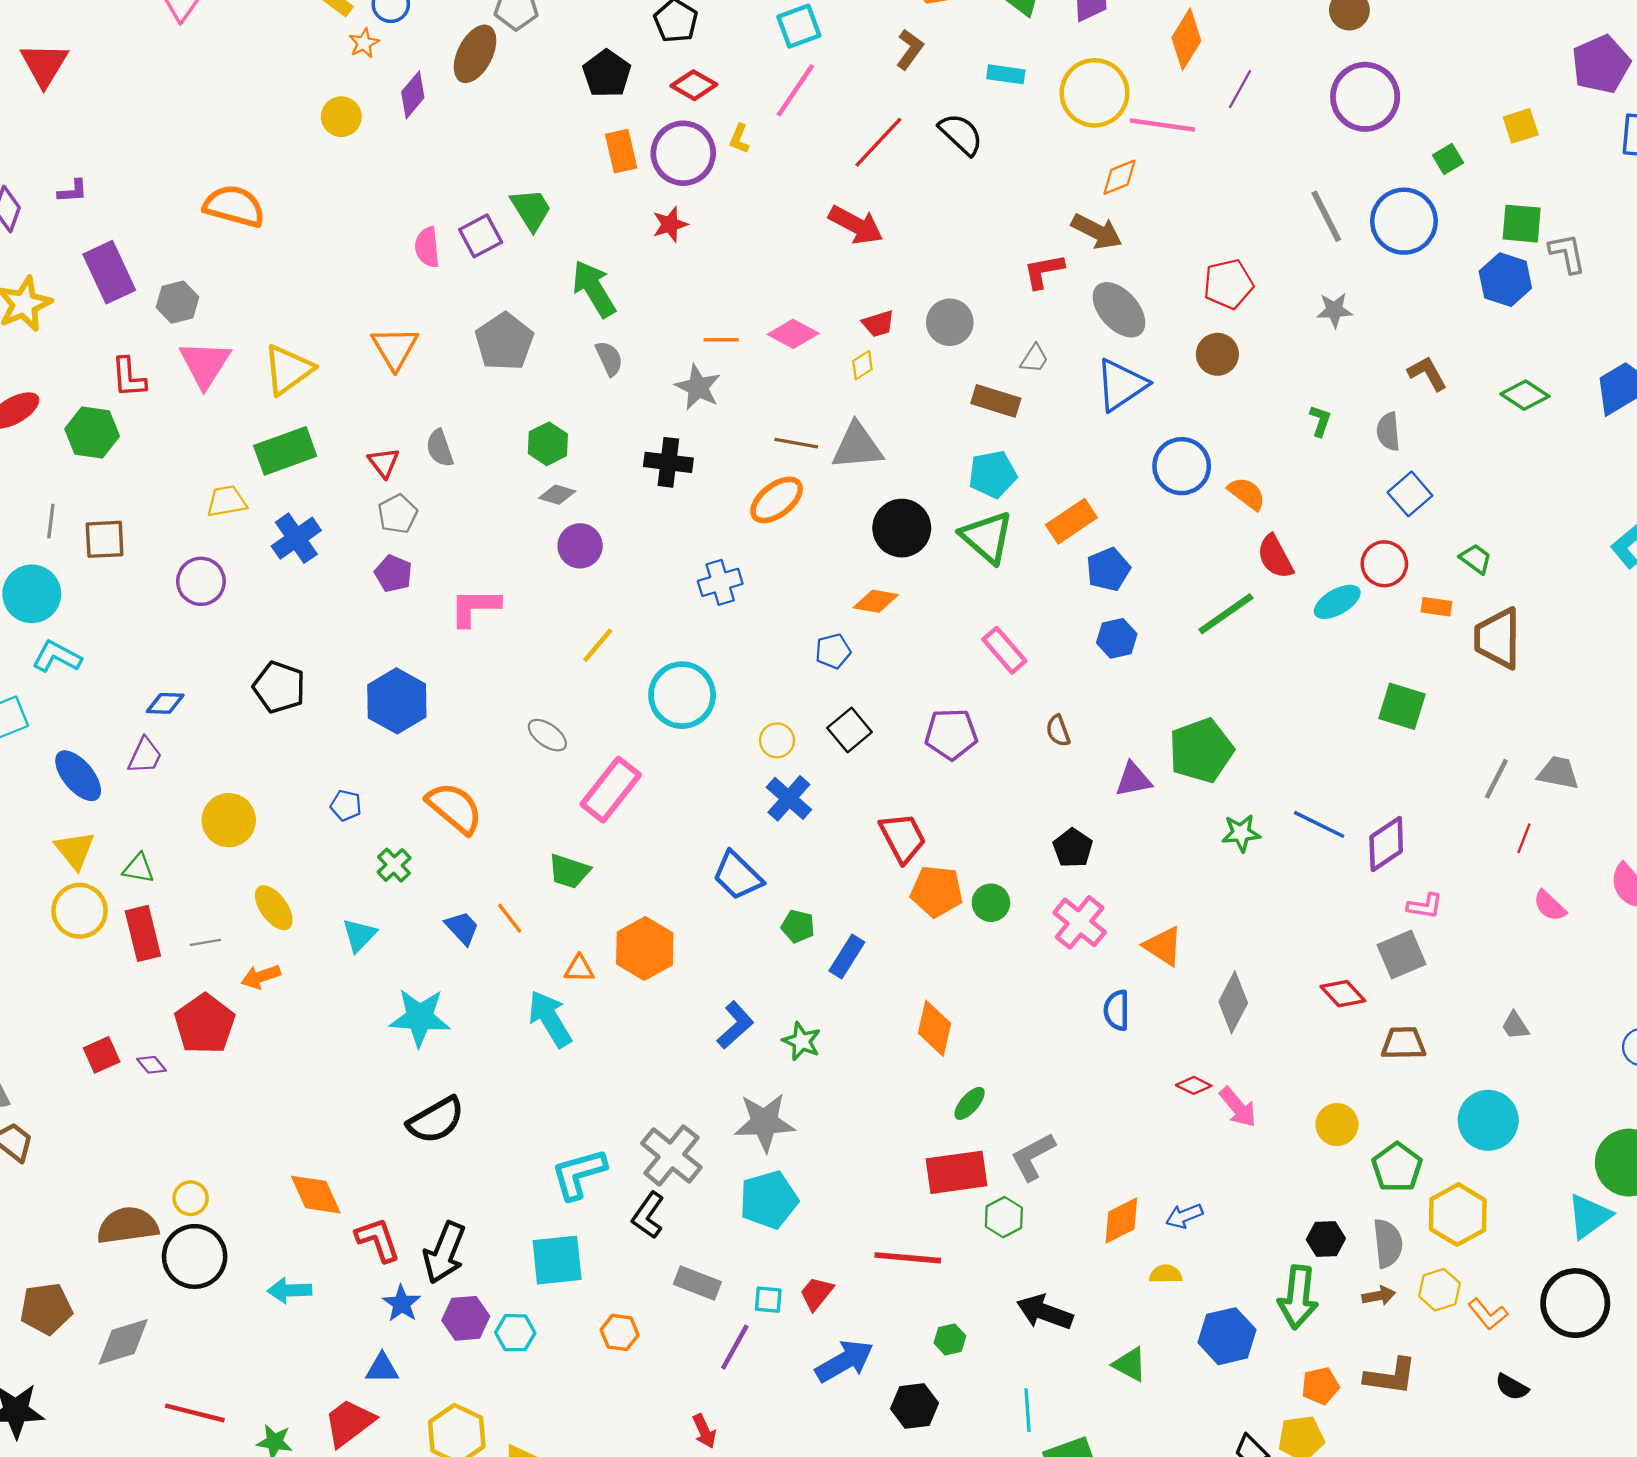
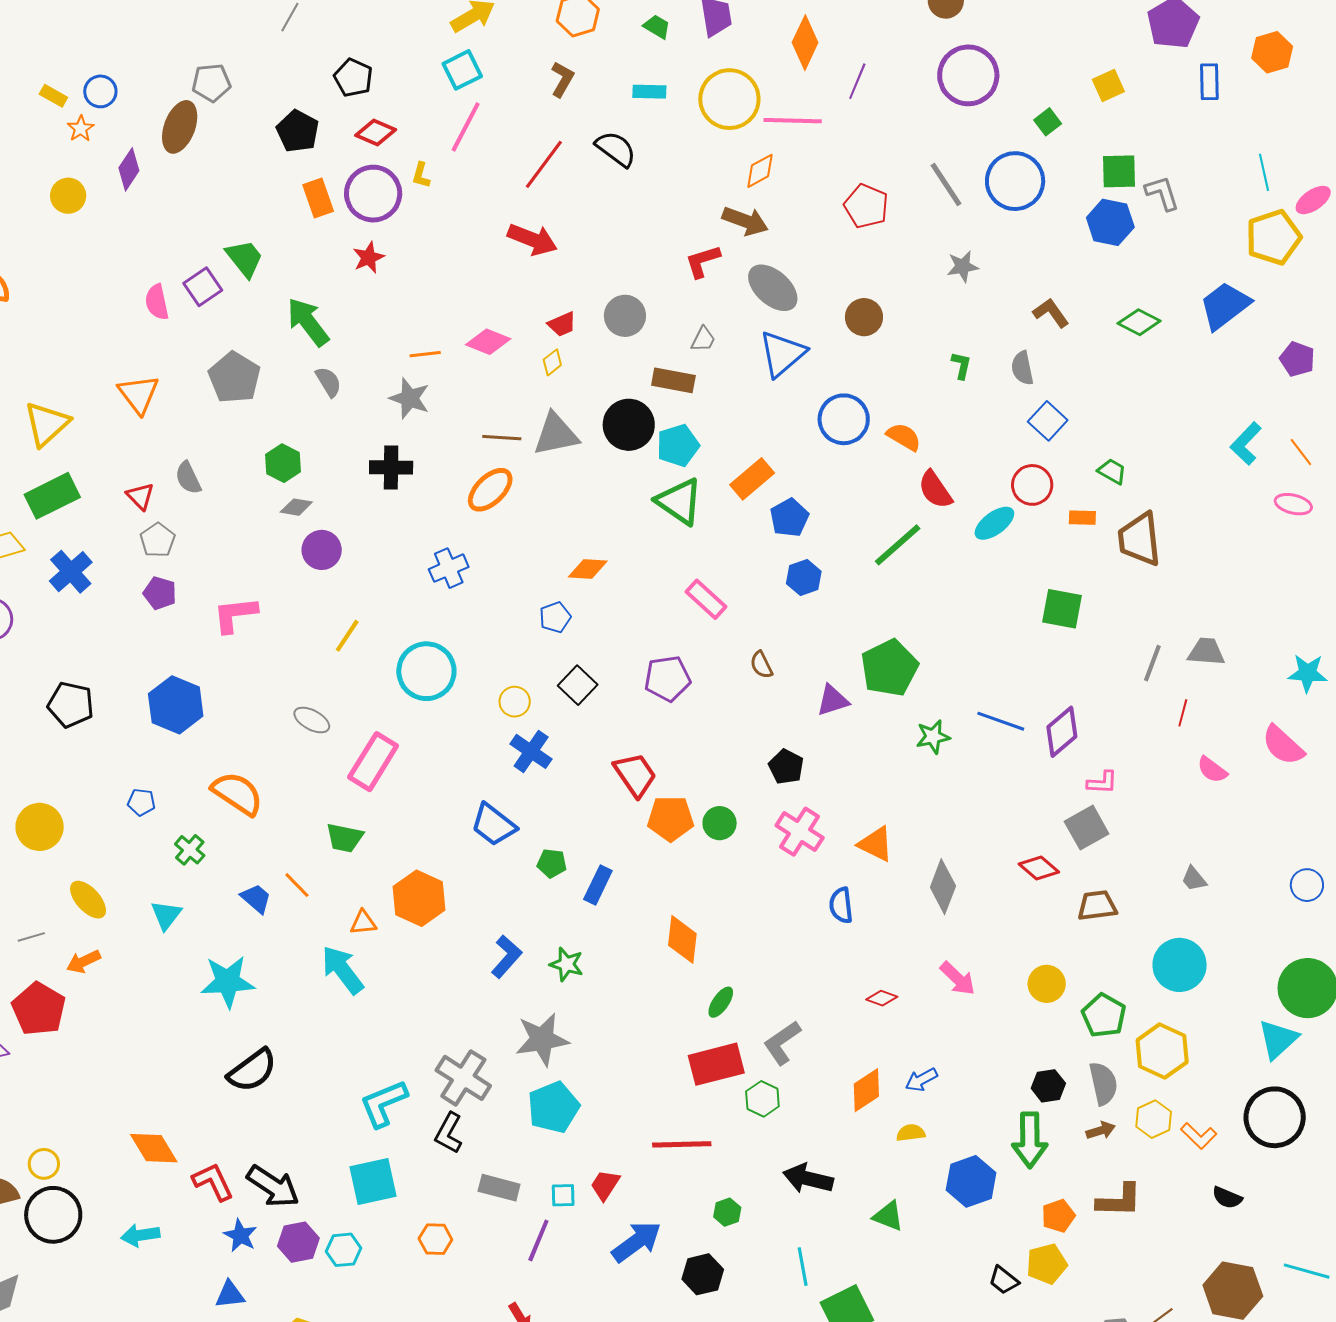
red pentagon: (1228, 284) -> (866, 206), moved, turned -30
black circle: (902, 528) -> (629, 425), moved
red diamond: (1194, 1085) -> (882, 998), moved
black arrow: (444, 1253) -> (273, 1186), turned -72

